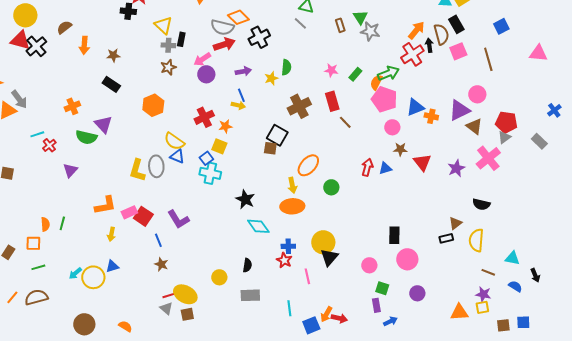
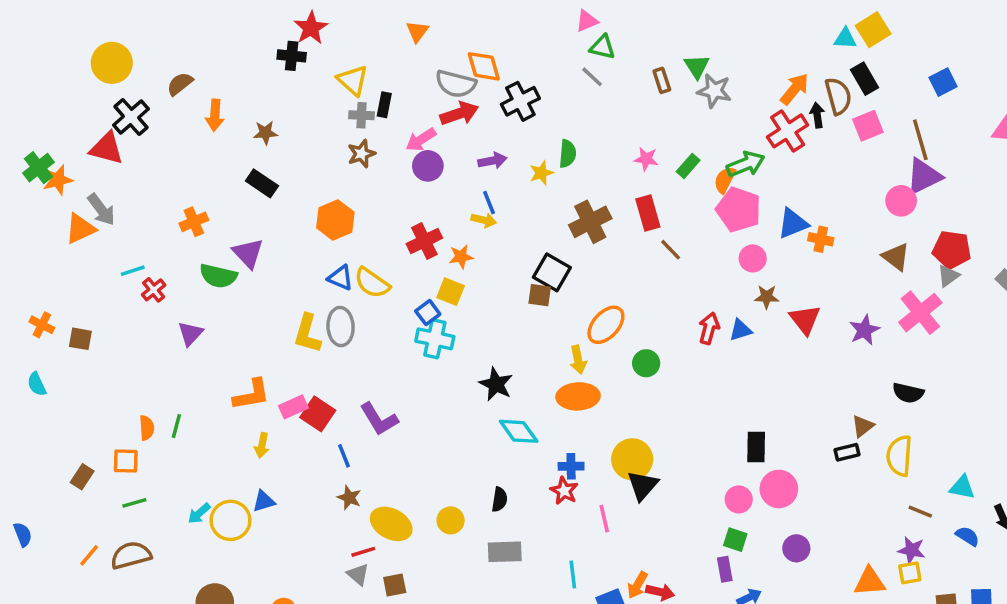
orange diamond: (238, 17) -> (484, 66), turned 30
red triangle: (20, 40) -> (107, 148), moved
purple triangle: (459, 110) -> (924, 176), moved
blue triangle: (177, 156) -> (341, 278), moved
pink circle: (369, 265) -> (739, 499), moved
yellow ellipse: (185, 294) -> (391, 524), moved

